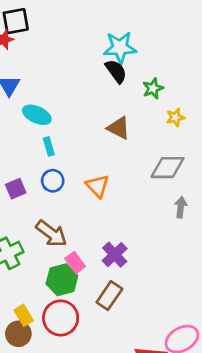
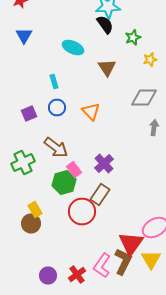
cyan ellipse: (37, 115) -> (73, 48), moved
brown triangle: (119, 128) -> (107, 68), turned 30
red circle: (61, 318) -> (82, 212), moved

